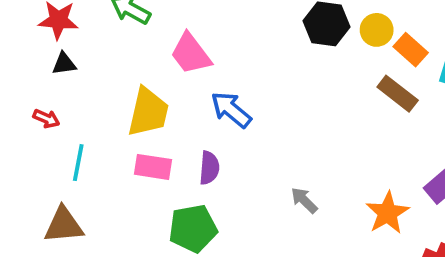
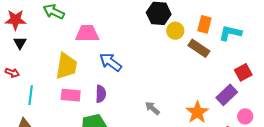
yellow circle: (377, 30) -> (175, 31), moved
orange rectangle: (411, 50) -> (204, 24), turned 66
pink trapezoid: (191, 54) -> (87, 34), turned 130
black triangle: (64, 64) -> (20, 43), turned -48

